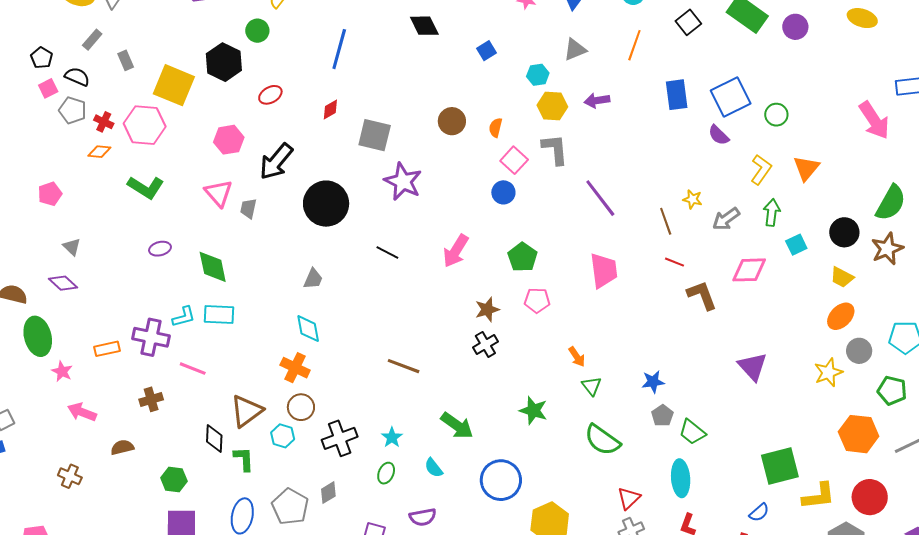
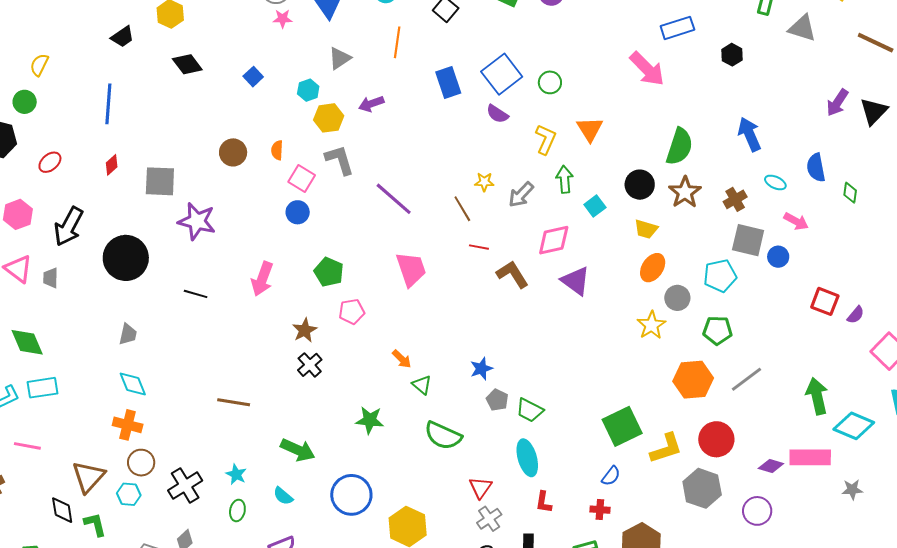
purple triangle: (753, 367) -> (576, 281), moved

